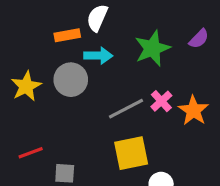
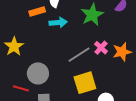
gray circle: (71, 80) -> (38, 73), moved
orange star: (193, 111) -> (122, 52), turned 30
red line: (31, 153) -> (21, 88), turned 42

